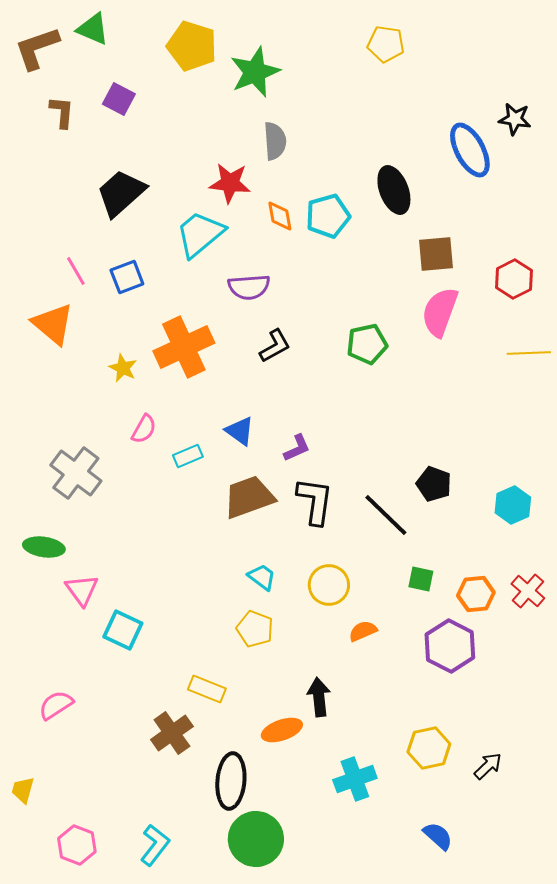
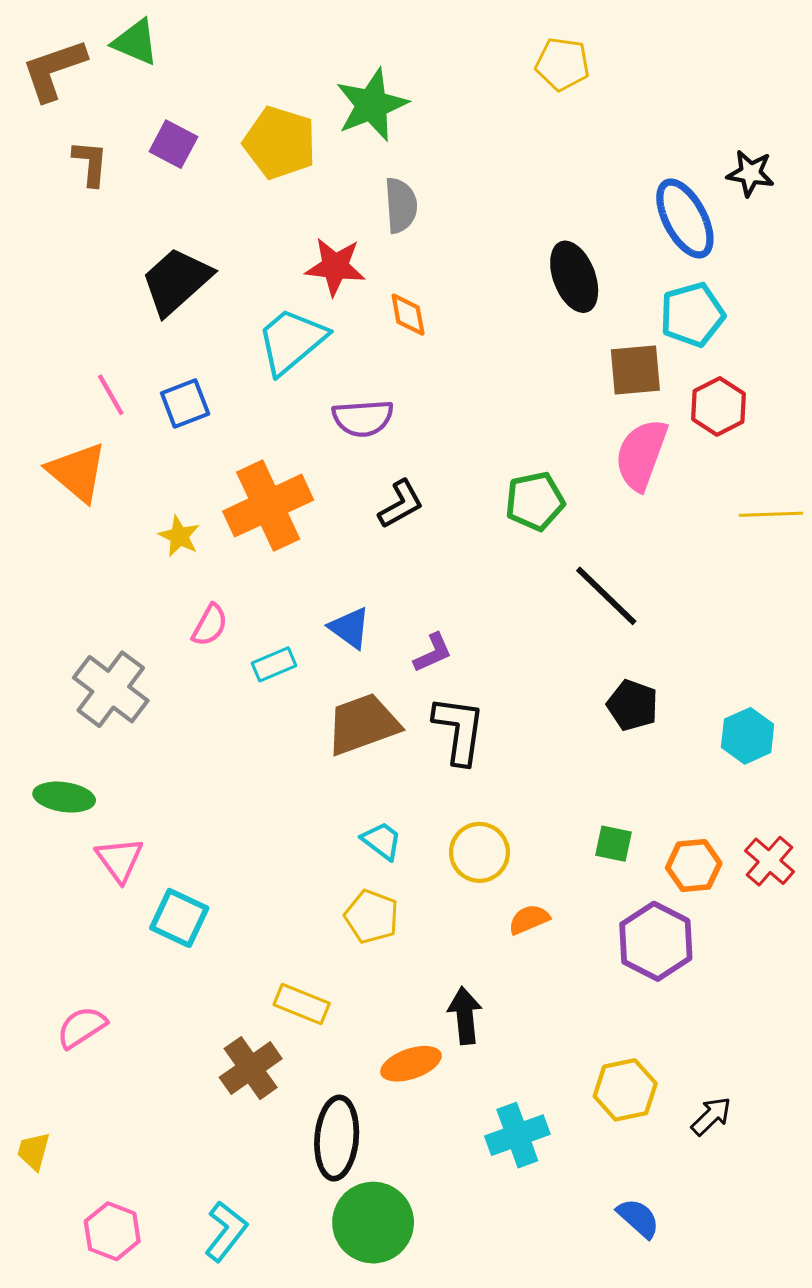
yellow pentagon: (192, 46) -> (280, 143), moved
cyan pentagon: (328, 216) -> (692, 315), moved
red hexagon: (514, 279) -> (718, 406), moved
black line: (386, 515) -> (606, 596), moved

